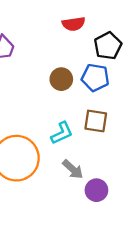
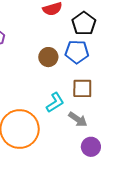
gray arrow: (73, 169) -> (78, 119), moved

